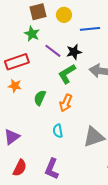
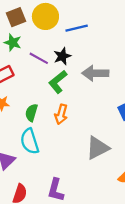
yellow circle: (64, 15) -> (45, 16), size x1.5
cyan semicircle: (58, 131) -> (30, 141), moved, size x1.6

